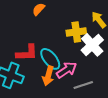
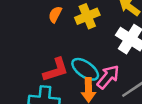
yellow cross: (76, 32) -> (87, 16), moved

